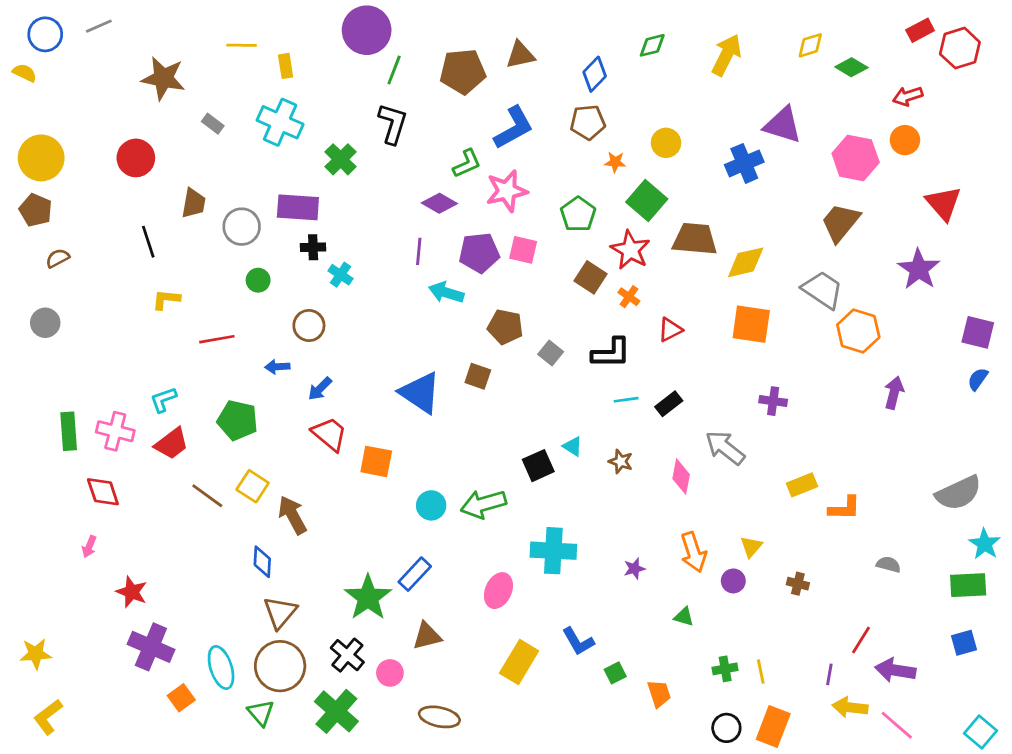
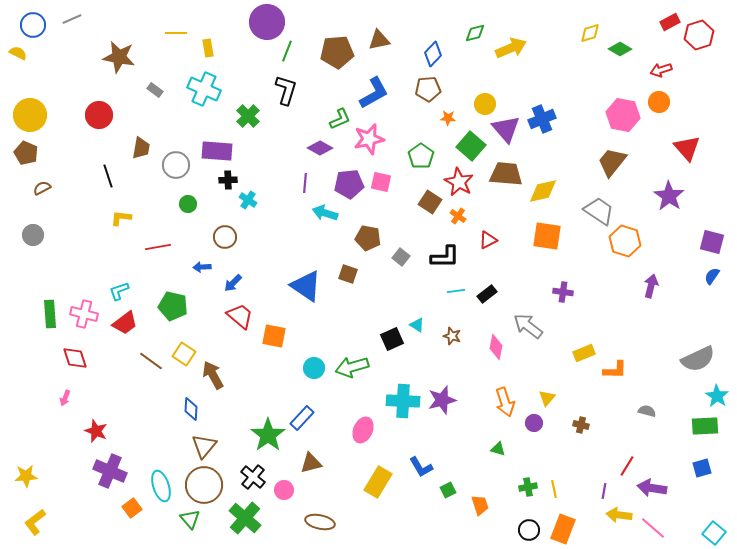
yellow arrow: (726, 55) -> (511, 48), moved, turned 40
purple triangle: (783, 125) -> (506, 129), moved, turned 32
purple star: (634, 569) -> (442, 400), moved, size x1.8

